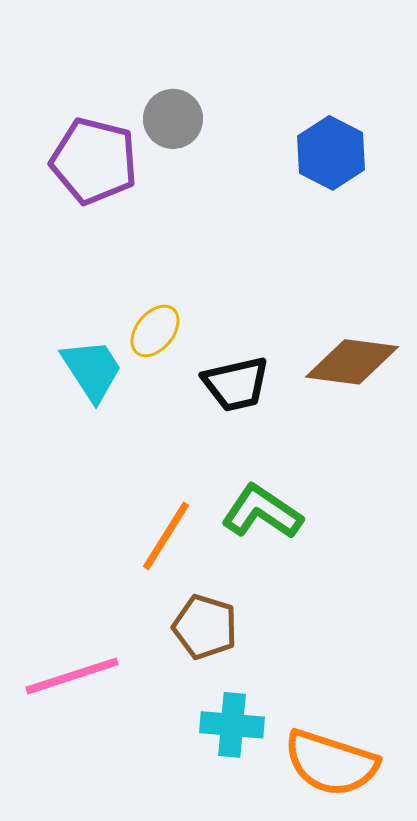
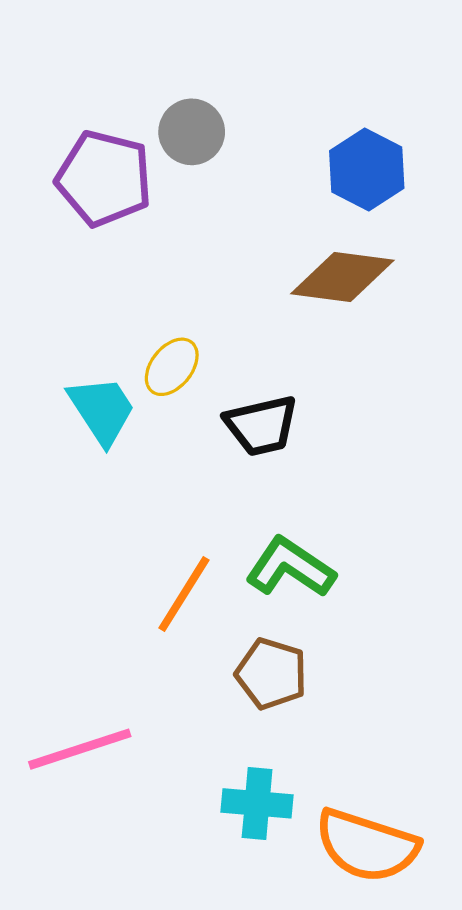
brown diamond: (352, 362) -> (342, 277), moved
brown pentagon: (205, 627) -> (271, 674), moved

